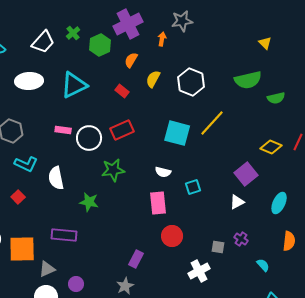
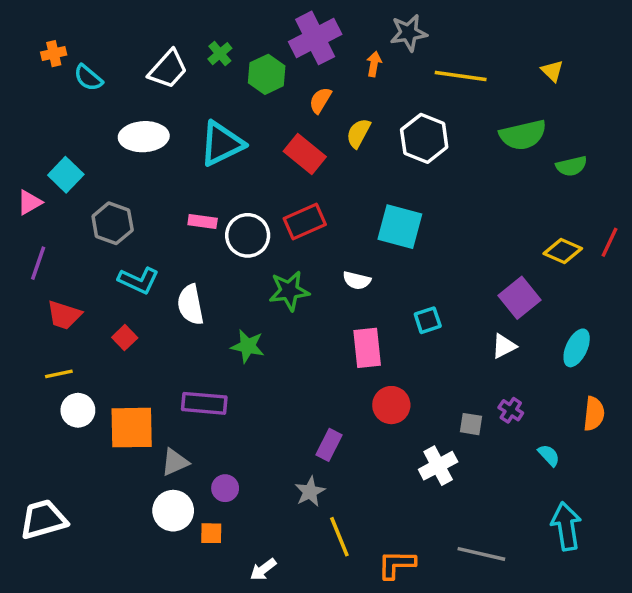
red rectangle: (122, 91) -> (305, 154), size x1.6
yellow line: (212, 123) -> (461, 76), moved, turned 56
white semicircle: (163, 172) -> (357, 280), moved

